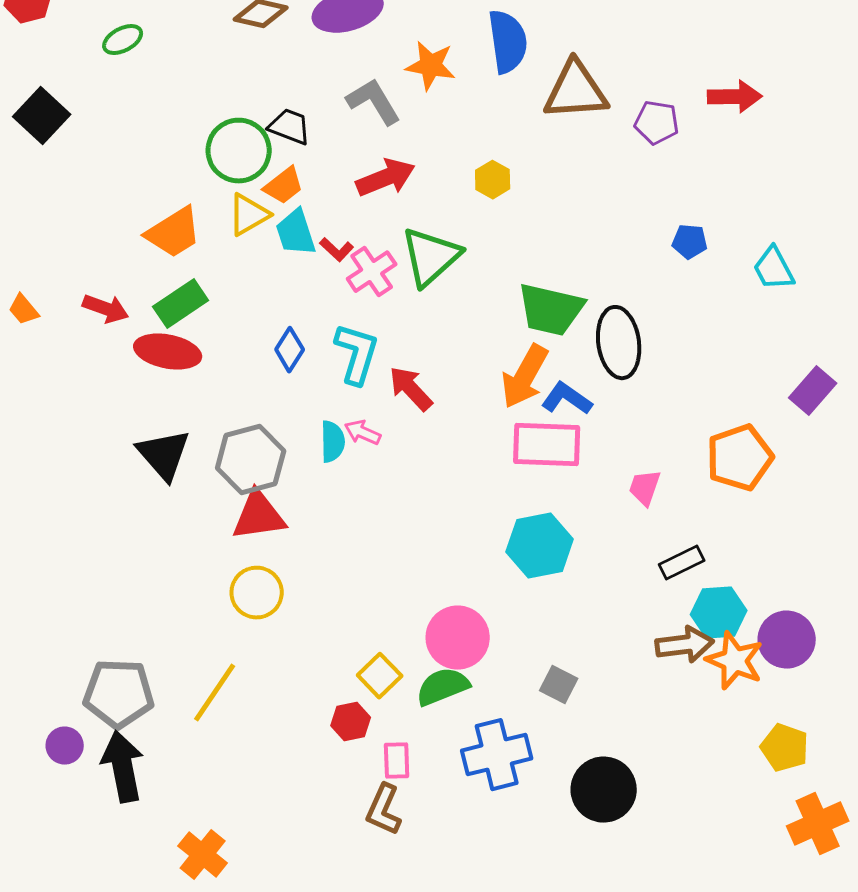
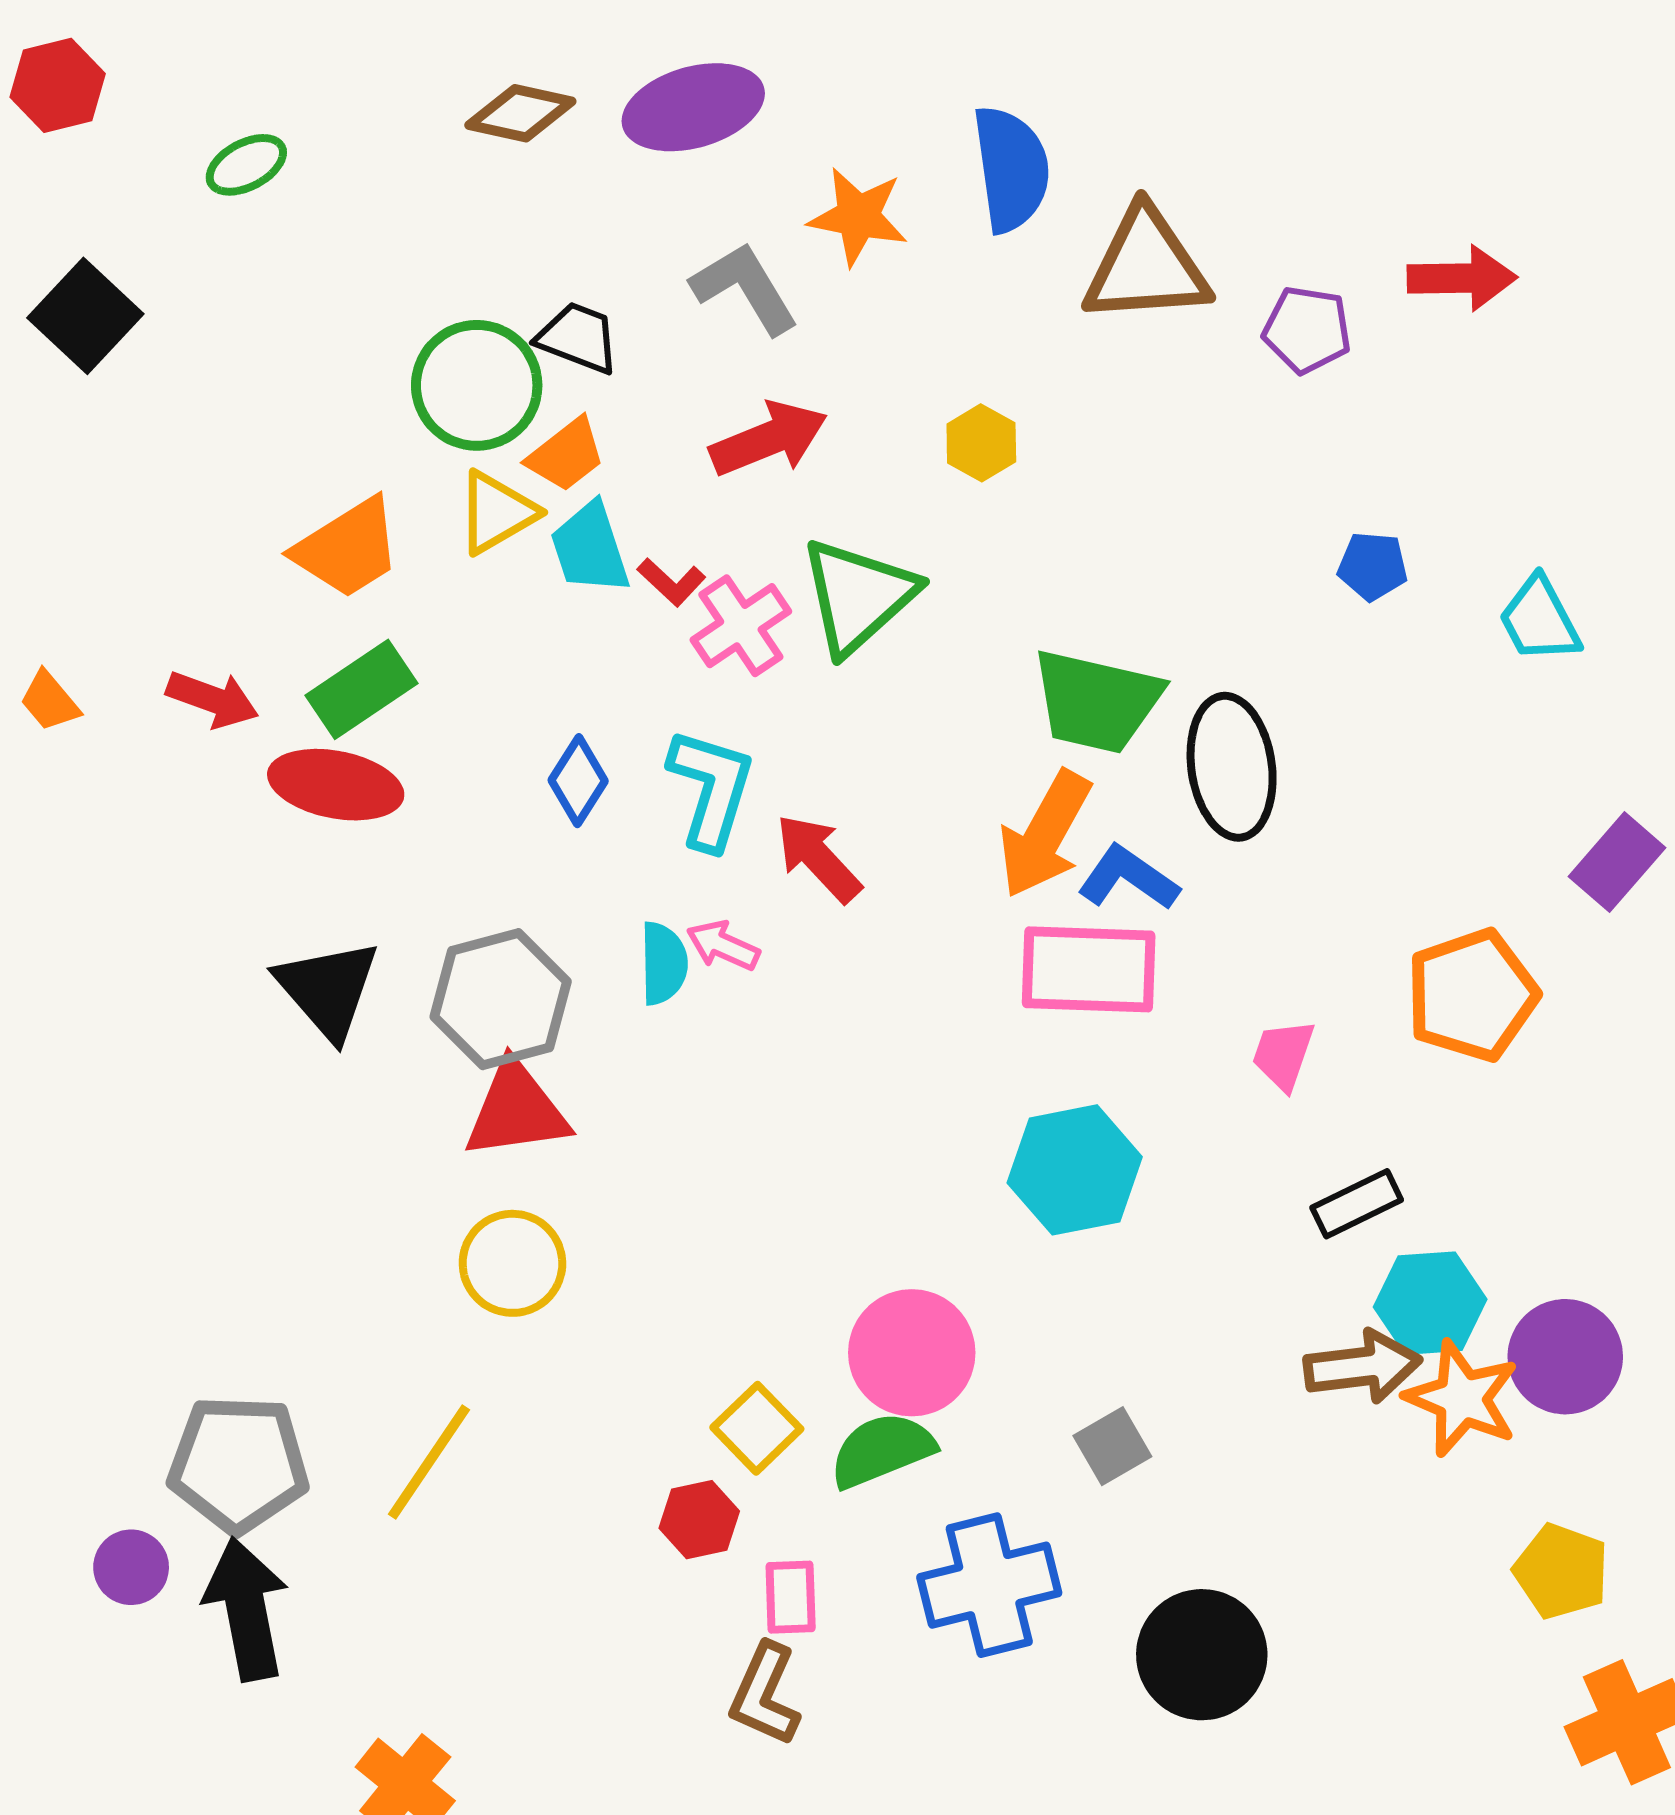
gray square: (559, 685) -> (1112, 1446), turned 33

